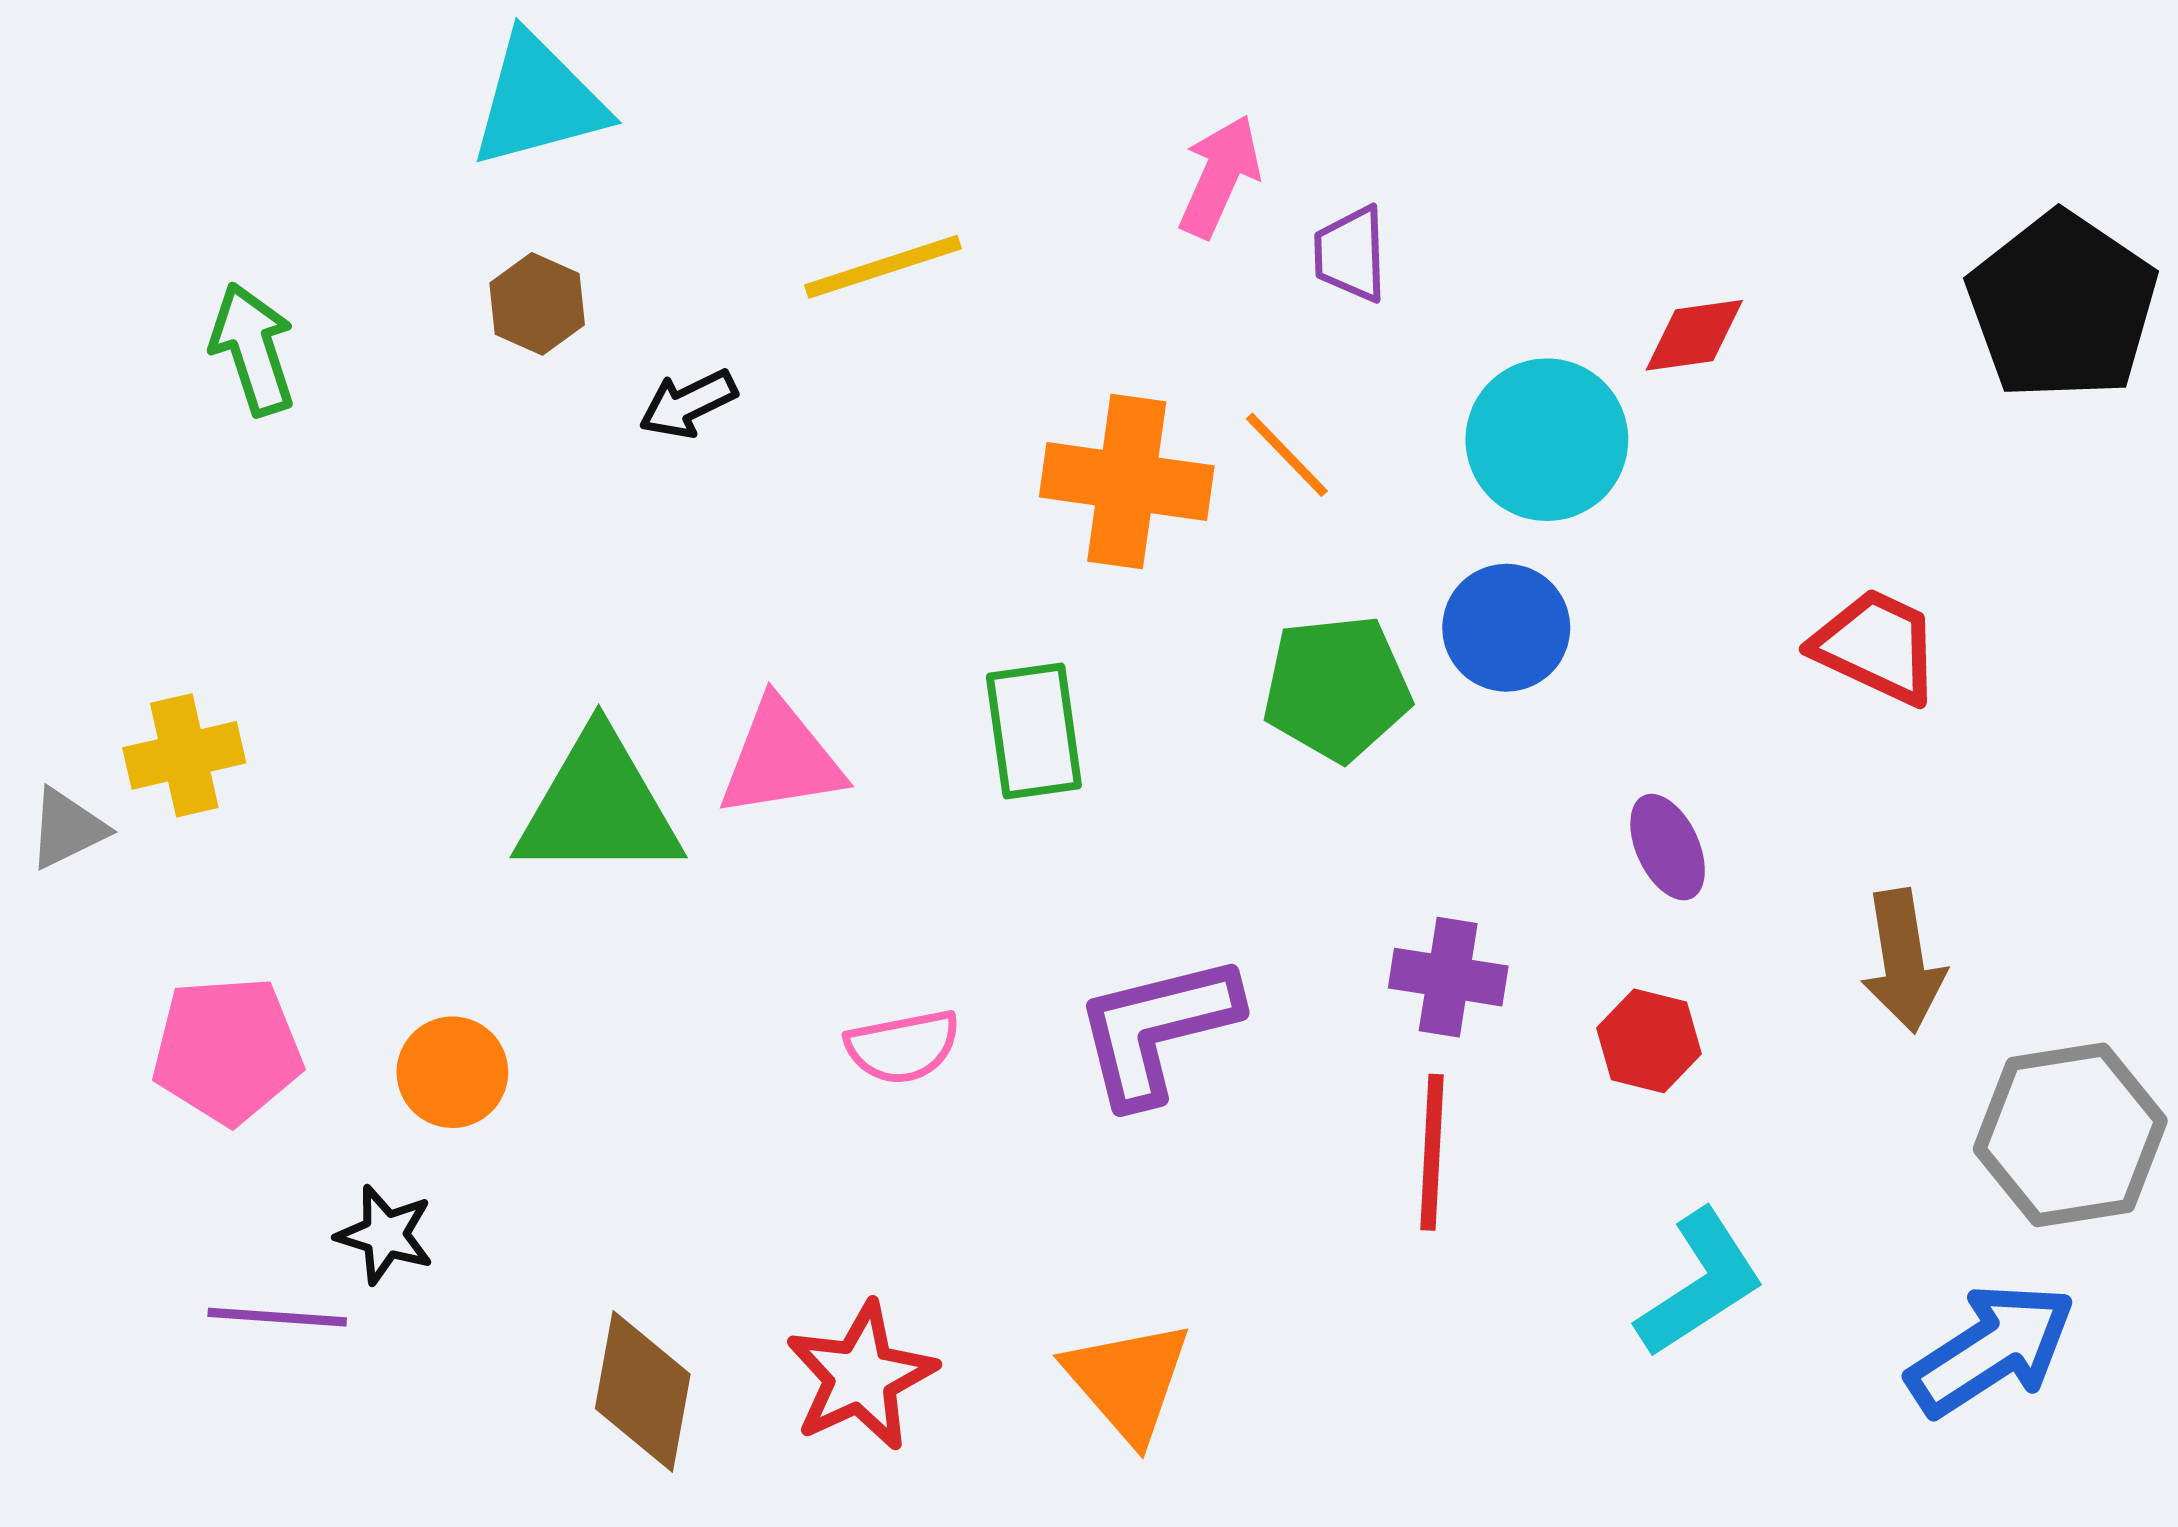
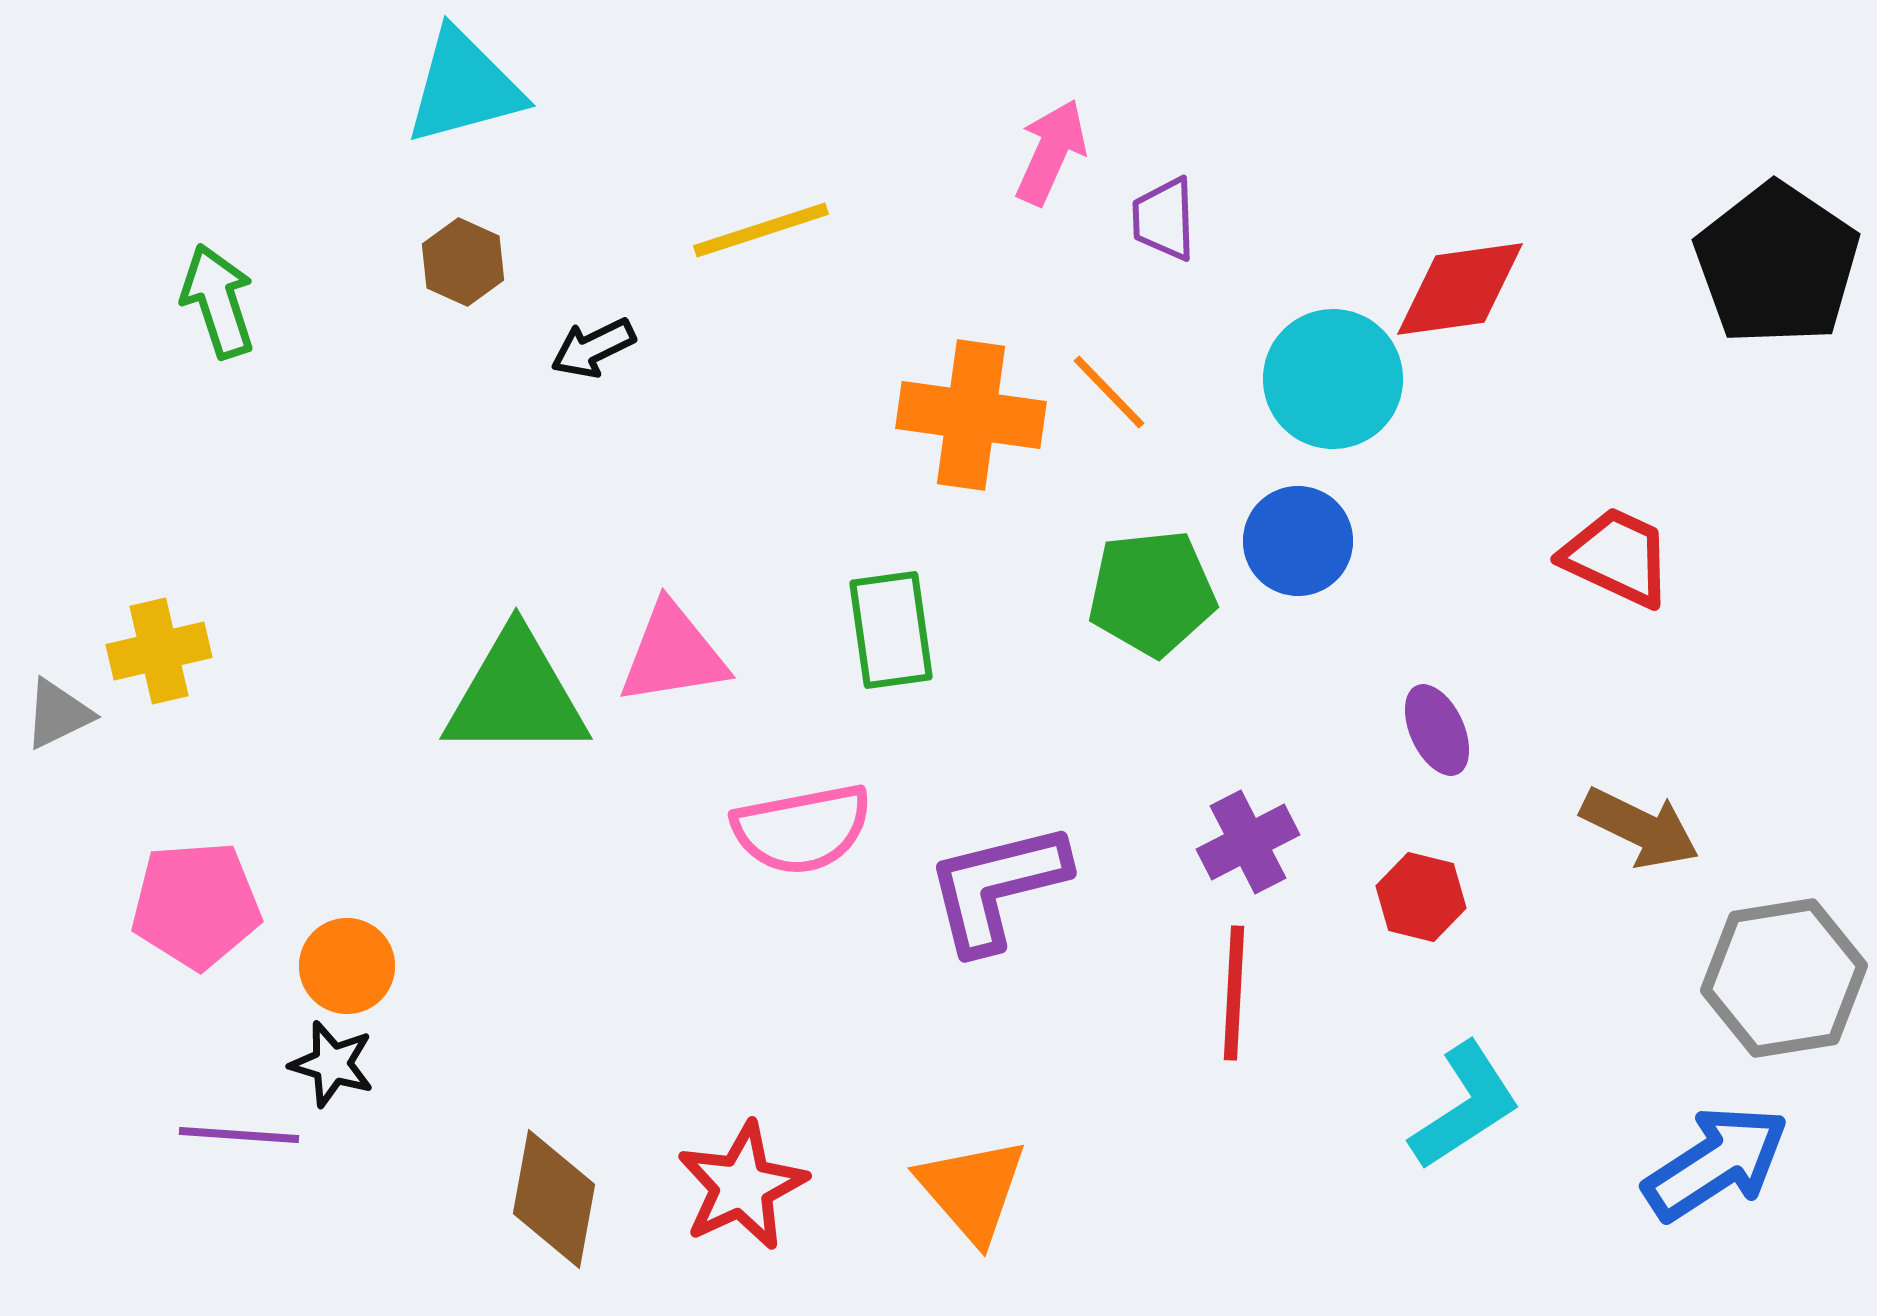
red diamond: (1694, 335) -> (1460, 289), size x1.5
brown arrow: (1903, 961) -> (1640, 828), turned -55
purple cross: (1448, 977) -> (1248, 842), turned -36
pink semicircle: (903, 1047) -> (802, 829), moved, size x1.4
orange circle: (452, 1072) -> (347, 966), moved

